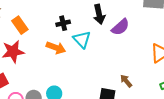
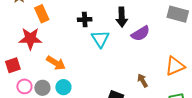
orange arrow: (56, 48) -> (56, 63), moved
brown arrow: (126, 81) -> (143, 81), moved

